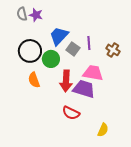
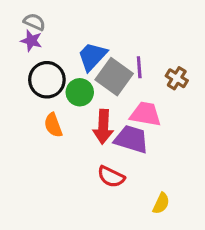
gray semicircle: (22, 14) -> (34, 22), turned 128
purple star: (36, 15) -> (31, 41), moved
gray square: (73, 49) -> (114, 77), size x1.6

